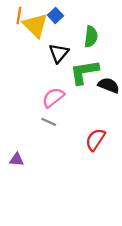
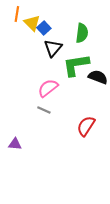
blue square: (55, 15) -> (44, 28), moved
yellow triangle: (35, 25) -> (32, 23), size x0.7

